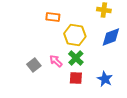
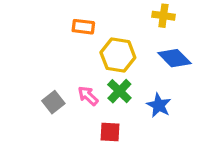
blue diamond: (111, 37) -> (174, 58), turned 65
red square: (76, 78) -> (110, 132), moved
blue star: (105, 79) -> (159, 105), moved

